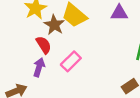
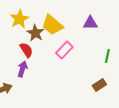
pink rectangle: (71, 61) -> (64, 50), moved

